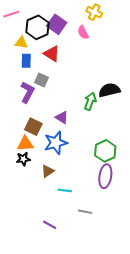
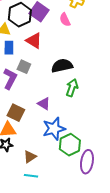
black semicircle: (109, 90) -> (62, 66), moved
blue star: (56, 143) -> (54, 129), moved
green hexagon: (105, 151) -> (70, 145), moved
cyan line: (65, 190) -> (31, 176), moved

